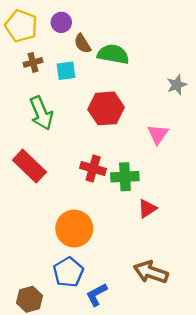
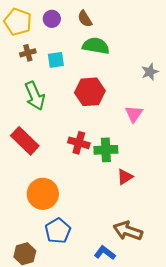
brown semicircle: (82, 44) -> (85, 19), moved
orange circle: (74, 229) -> (43, 194), moved
blue L-shape: (97, 295) -> (105, 253), moved, turned 65

